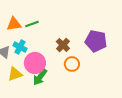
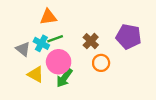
orange triangle: (14, 24) -> (48, 17), moved
green line: (32, 24) -> (55, 39), moved
yellow triangle: (15, 74) -> (36, 74), turned 49

